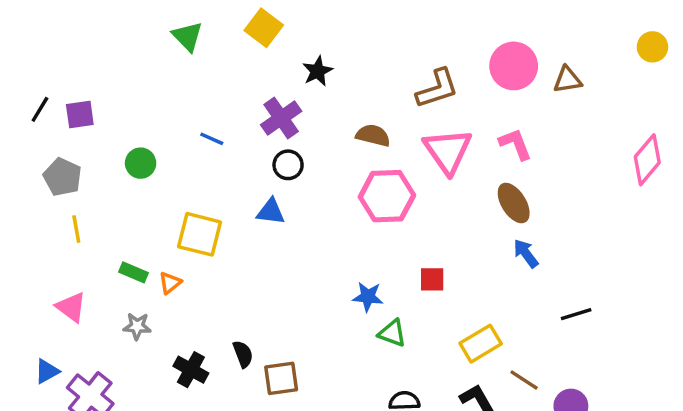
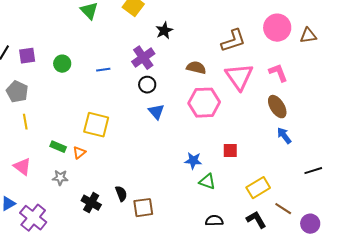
blue line: (212, 139) -> (103, 70), turned -32
green circle: (141, 163) -> (62, 64), moved
blue triangle: (271, 212) -> (156, 112), moved, turned 42

